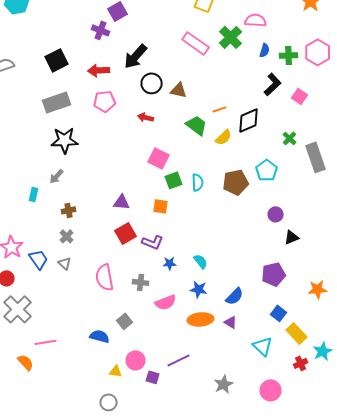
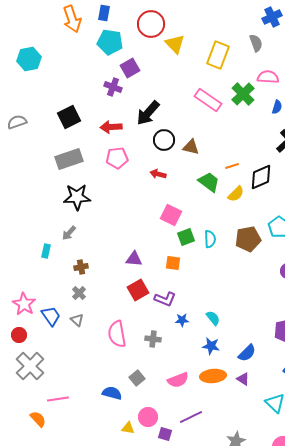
pink semicircle: (166, 302) -> (178, 380), moved

